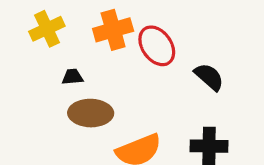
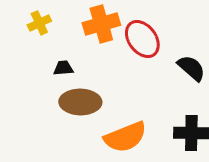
yellow cross: (47, 29) -> (39, 23), size x0.7

